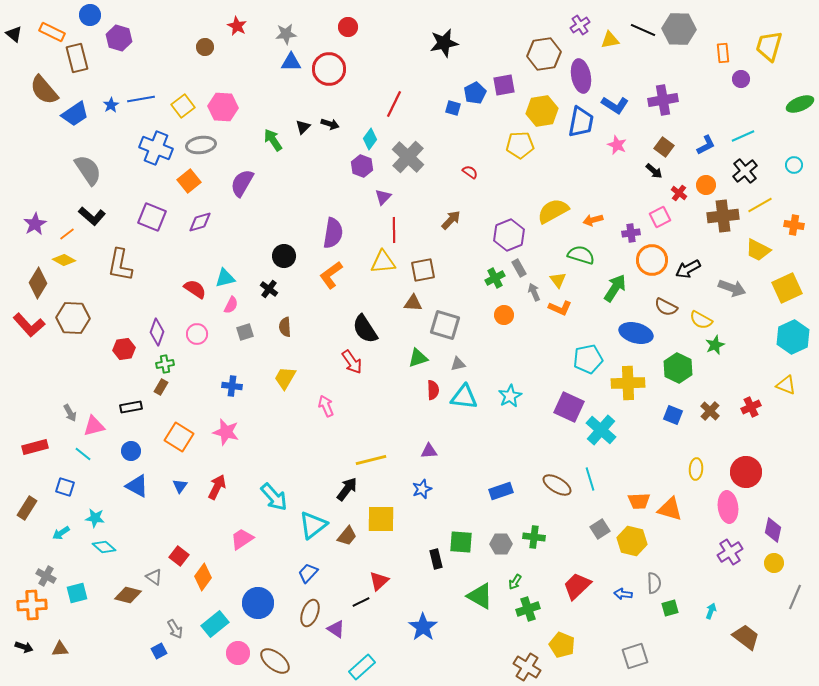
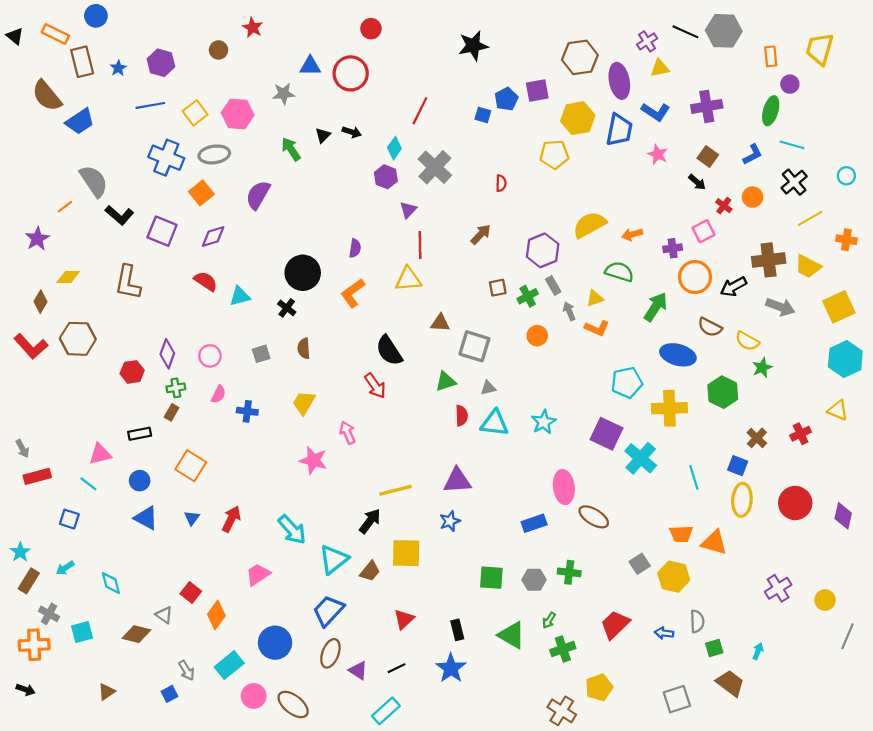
purple cross: (580, 25) -> (647, 41), moved
gray star: (286, 34) -> (284, 94), moved
purple hexagon: (119, 38) -> (161, 63), moved
yellow triangle: (610, 40) -> (660, 68), moved
green ellipse: (800, 104) -> (771, 111), moved, turned -52
blue star: (111, 105) -> (118, 68), moved
cyan line: (743, 136) -> (792, 145), turned 40
red semicircle: (470, 172) -> (501, 183), turned 56
black L-shape: (92, 216) -> (119, 215), moved
brown cross: (723, 216) -> (769, 260), moved
purple semicircle: (333, 233) -> (355, 248), size x0.6
orange line: (67, 234) -> (65, 207), moved
black circle: (284, 256) -> (303, 273), size x1.4
yellow diamond: (64, 260) -> (68, 277), turned -30
brown square: (423, 270) -> (498, 288), moved, size x0.7
yellow triangle: (558, 280) -> (595, 298), turned 48
brown diamond: (38, 283) -> (40, 302), size x0.7
red semicircle: (195, 289) -> (206, 281), moved
pink semicircle: (231, 305) -> (219, 394), moved
gray arrow: (70, 413) -> (22, 449), moved
blue square: (673, 415) -> (738, 466), moved
pink star: (226, 432) -> (313, 460), moved
purple triangle: (429, 451) -> (457, 481), size x1.6
yellow ellipse: (696, 469) -> (742, 500), size x1.4
cyan line: (590, 479) -> (694, 477), moved
pink ellipse: (728, 507) -> (564, 487), moved
brown rectangle: (27, 508) -> (29, 581), moved
cyan star: (95, 518) -> (20, 552), moved, turned 30
purple diamond: (773, 530) -> (843, 516), moved
cyan diamond: (104, 547) -> (111, 583), turned 35
black rectangle: (436, 559) -> (457, 630), moved
blue trapezoid: (308, 573) -> (328, 611), size x1.5
black line: (361, 602) -> (397, 668), moved
brown trapezoid: (746, 637) -> (730, 683), moved
yellow pentagon: (562, 645) -> (599, 687), turned 30
brown triangle: (60, 649) -> (107, 692), moved, turned -30

